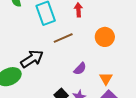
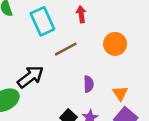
purple semicircle: (80, 69) -> (89, 84), turned -40

